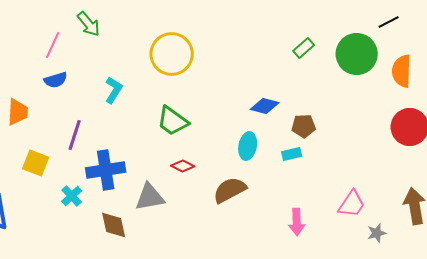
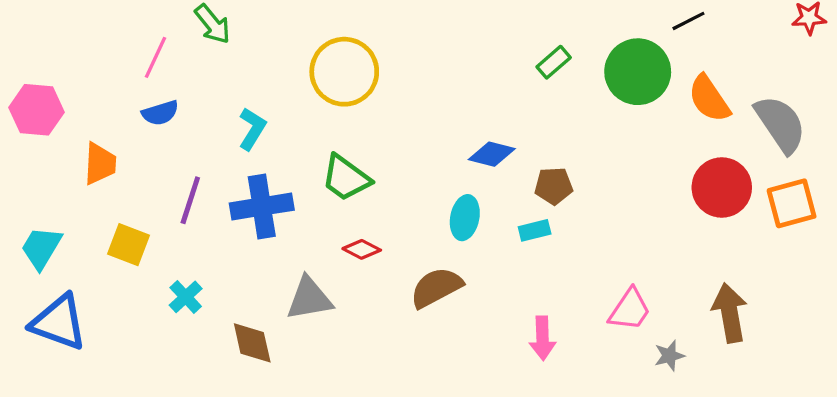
orange semicircle: (402, 71) -> (709, 99), turned -36
blue cross: (106, 170) -> (262, 207), moved

